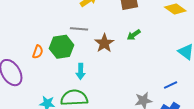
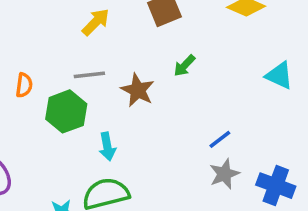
orange semicircle: (38, 52) -> (24, 85), moved
blue line: (171, 85) -> (220, 139), moved

